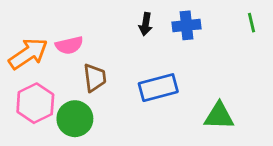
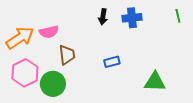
blue rectangle: (158, 88) -> (112, 62), size x0.6

